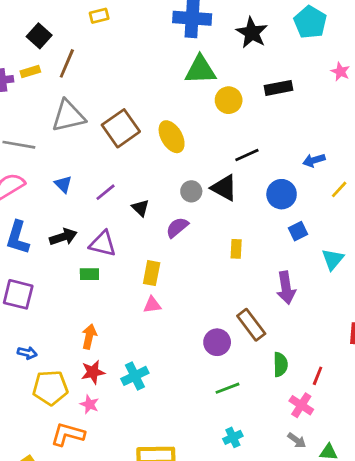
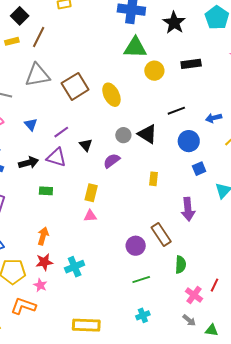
black line: (247, 155) -> (176, 111), moved
purple triangle: (103, 244) -> (56, 157), moved
red line: (318, 376) -> (215, 285), moved

